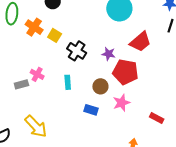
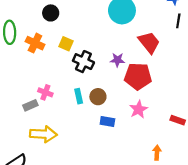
yellow square: (55, 35) -> (66, 44), moved
red trapezoid: (140, 42) -> (149, 42), turned -80
brown circle: (100, 86) -> (98, 97), moved
yellow arrow: (36, 126) -> (43, 134), moved, turned -35

